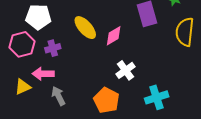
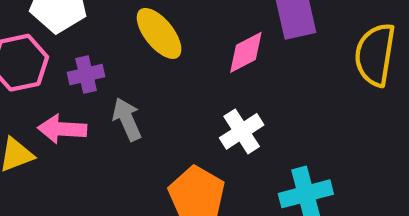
pink diamond: (114, 36) -> (246, 52), moved
gray arrow: (58, 96) -> (127, 119), moved

